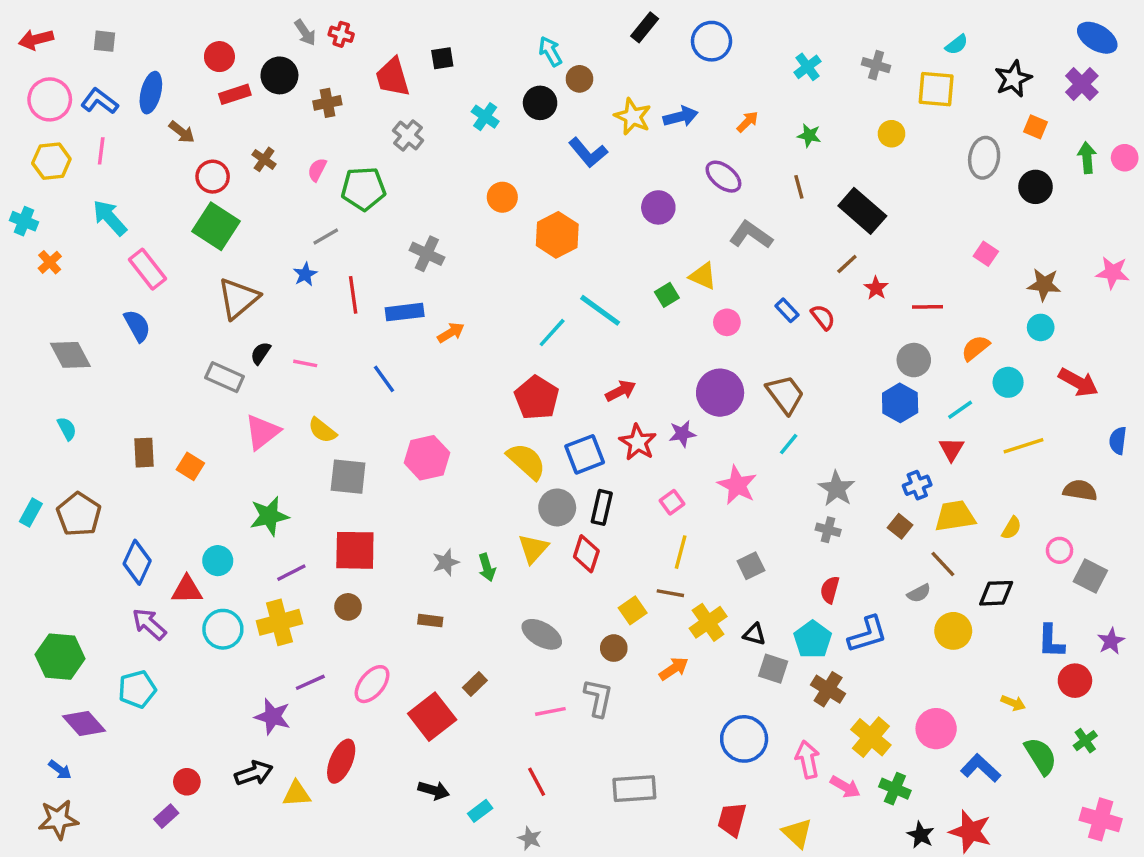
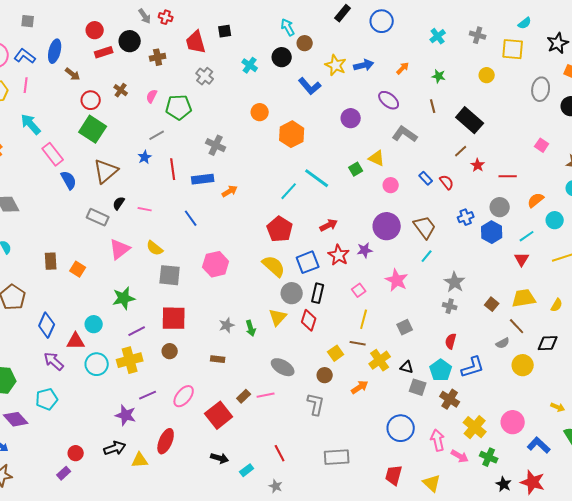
blue semicircle: (137, 326) -> (69, 180), moved
blue cross: (917, 485) -> (466, 217), moved
pink line: (550, 711) -> (266, 395), moved

